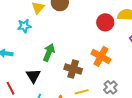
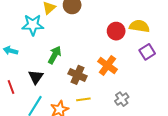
cyan star: (24, 26) -> (33, 25), size x1.5
gray cross: (110, 87) -> (122, 99), moved

